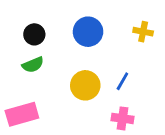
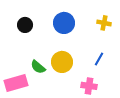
green semicircle: (33, 65) -> (38, 67), moved, turned 63
blue line: (122, 81) -> (99, 59), moved

